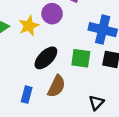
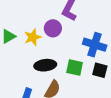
black ellipse: (46, 58) -> (45, 65), turned 35

